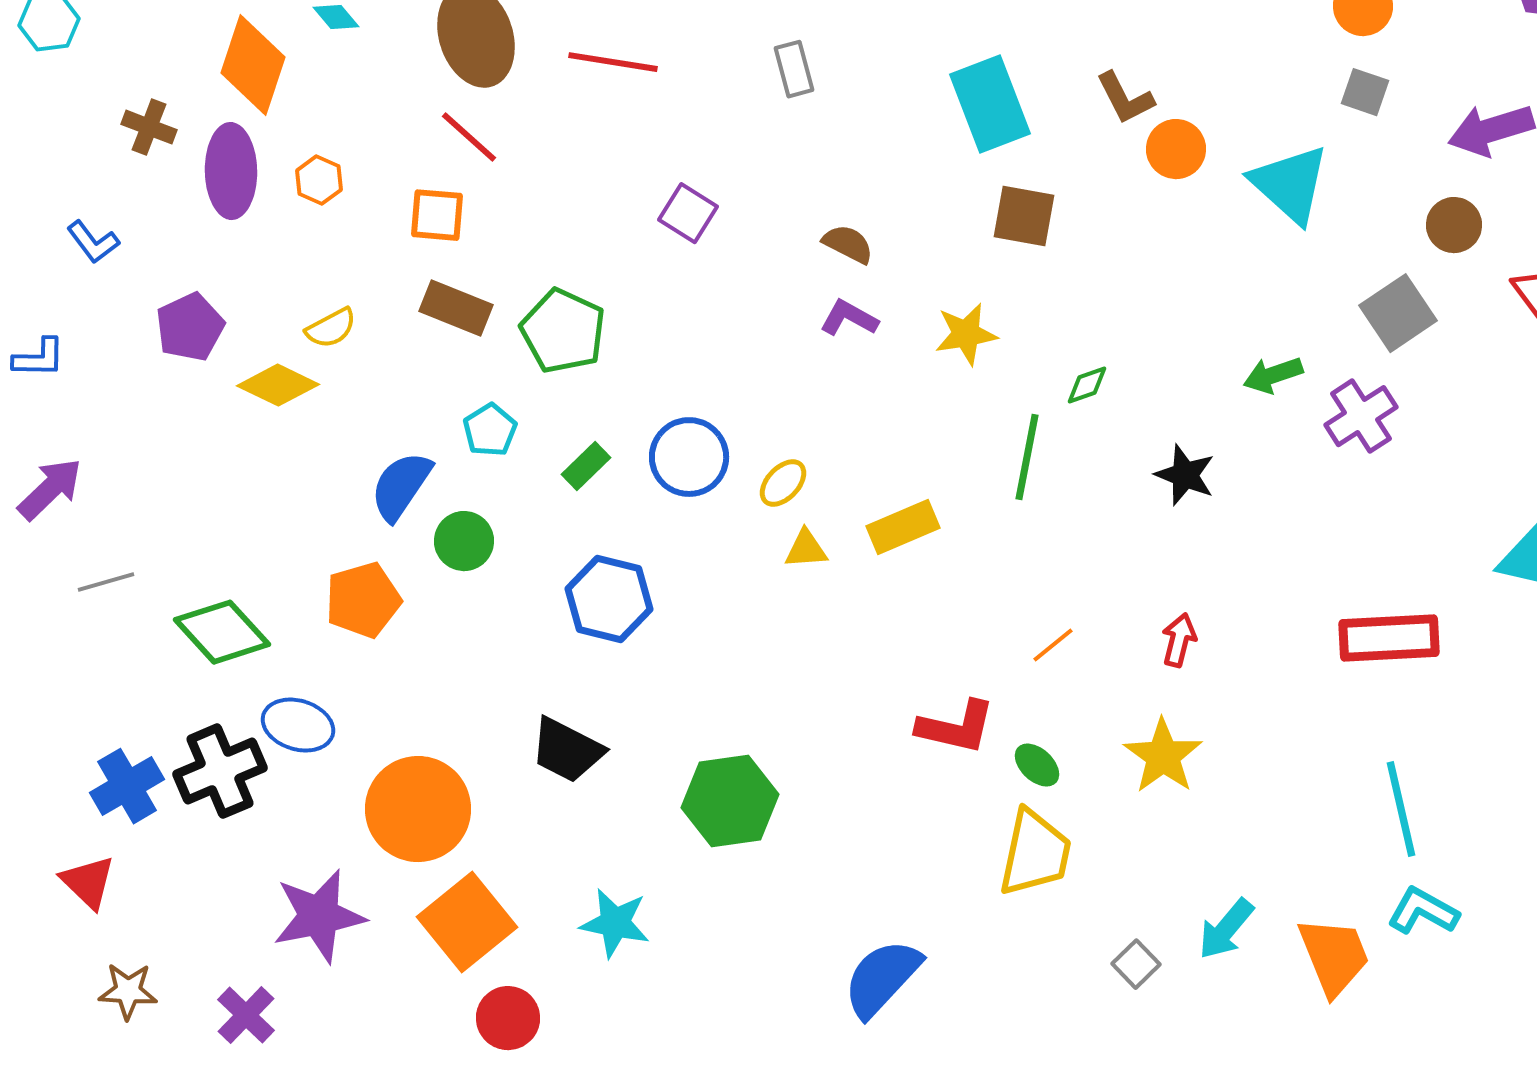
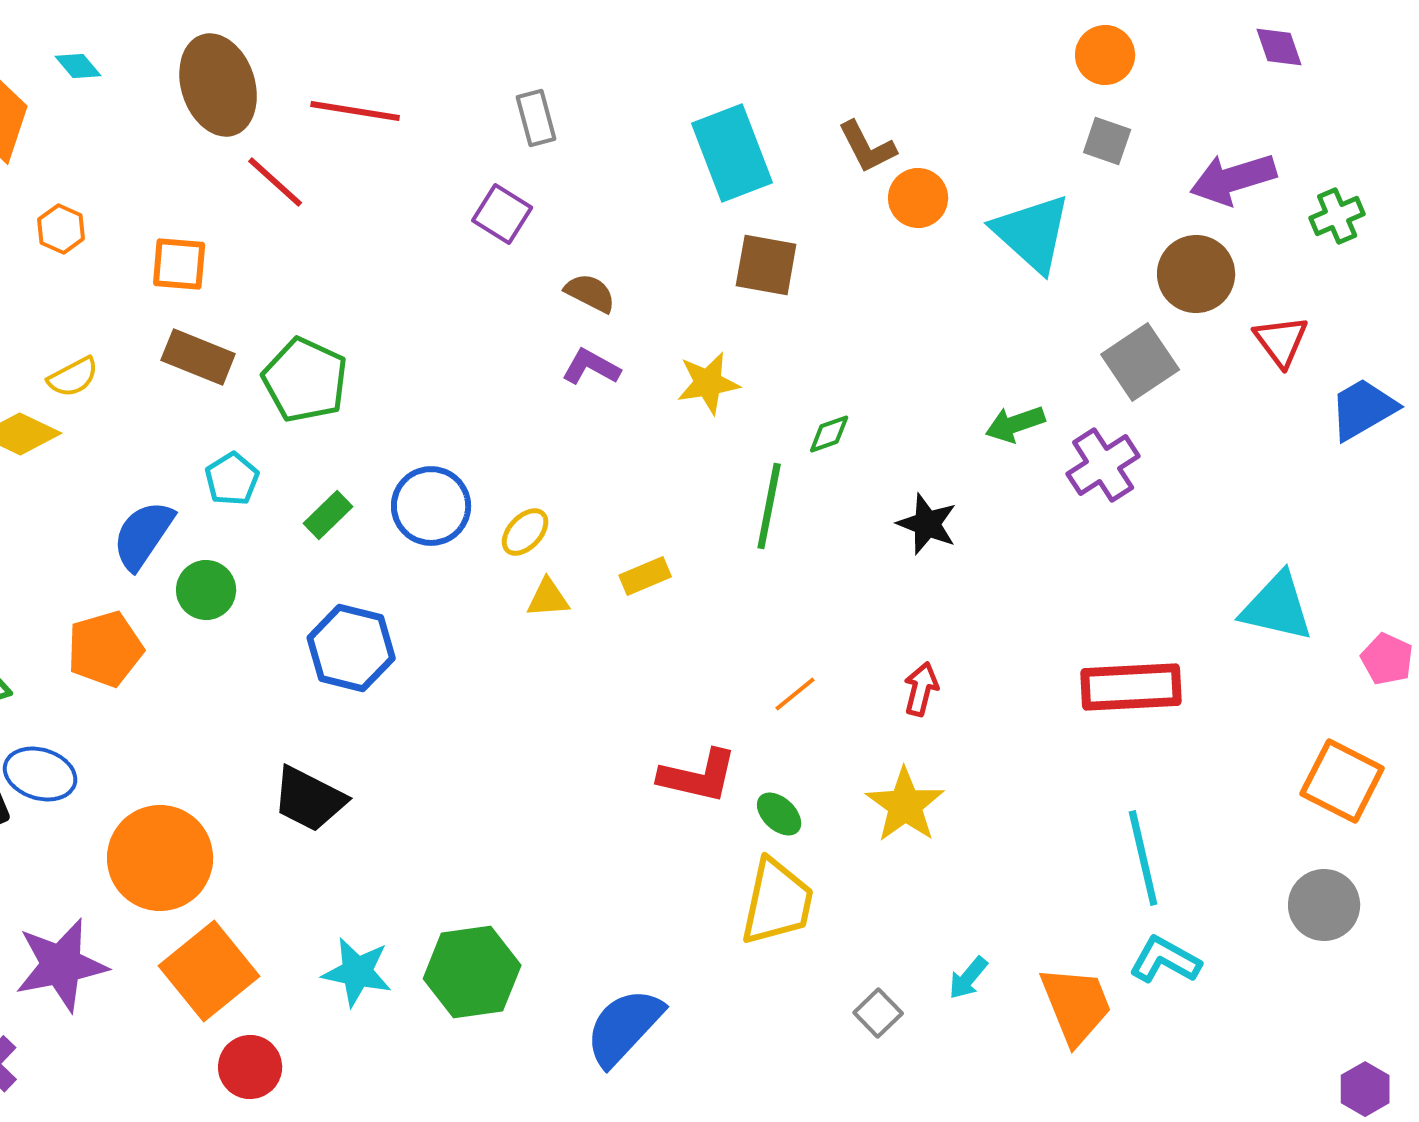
red line: (469, 137) -> (275, 182), moved
purple square: (688, 213) -> (502, 214), moved
brown circle: (1454, 225) -> (1196, 274), size x1.4
yellow rectangle: (903, 527) -> (645, 576), size x0.7
green hexagon: (730, 801) -> (472, 972), moved
cyan arrow: (1226, 929) -> (968, 978), size x0.7

